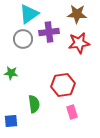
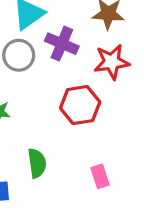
purple cross: (49, 32) -> (62, 44), turned 30
red hexagon: (63, 85) -> (80, 105), moved

